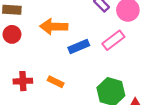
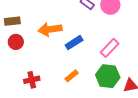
pink rectangle: (113, 40) -> (110, 48), moved
orange rectangle: (56, 82) -> (72, 76), moved, turned -56

